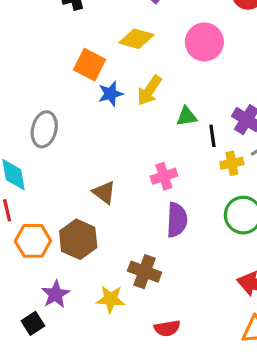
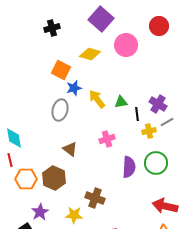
pink circle: (204, 42) -> (126, 45), moved
yellow arrow: (149, 91) -> (97, 99), moved, turned 108
gray ellipse: (44, 129) -> (60, 110), moved
purple semicircle: (177, 220) -> (129, 167), moved

